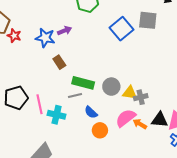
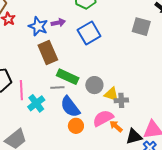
blue square: (122, 29) -> (89, 33), moved
brown rectangle: (59, 62) -> (48, 52), size x1.6
blue semicircle: (91, 112) -> (70, 107), size x1.6
cyan cross: (57, 115) -> (36, 103), turned 30
black triangle: (160, 120) -> (134, 137), moved, turned -30

